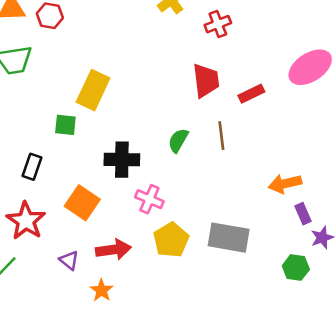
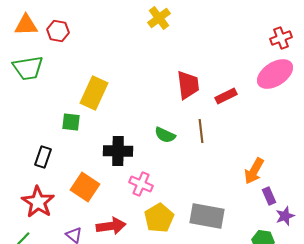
red cross: (218, 24) -> (281, 38), moved
green semicircle: (178, 140) -> (165, 135), turned -95
orange arrow: (285, 184) -> (254, 171), turned -48

